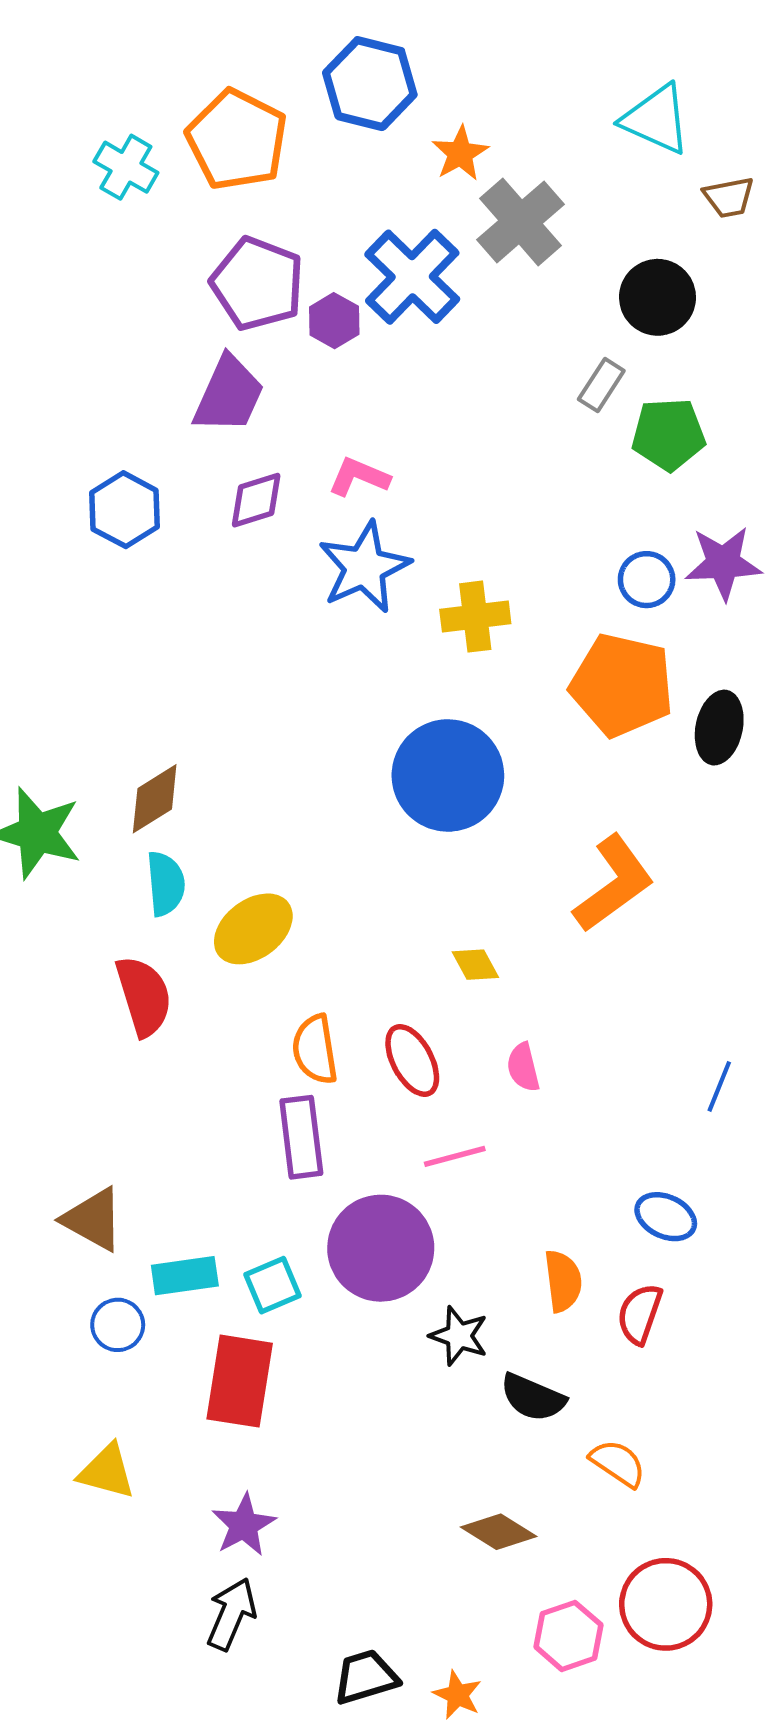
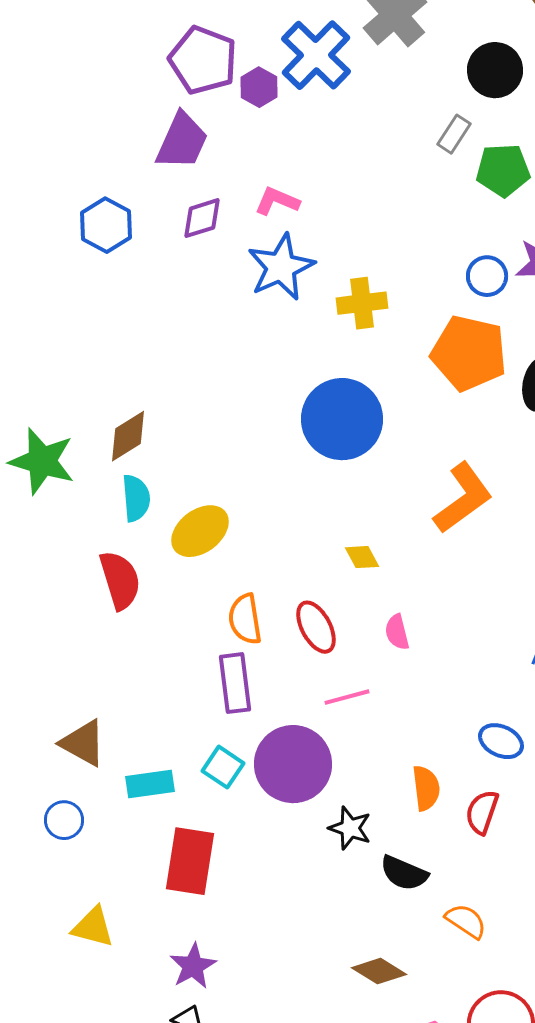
cyan square: (273, 1285) -> (223, 767), moved, turned -33
blue circle: (118, 1325) -> (64, 820), moved

